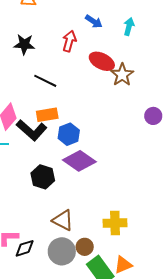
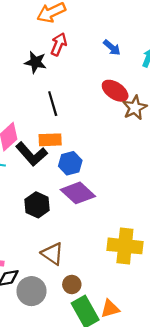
red arrow: (69, 41) -> (59, 44), moved
black line: (45, 81) -> (53, 104), turned 40
yellow cross: (115, 223) -> (125, 246), moved, size x1.4
gray circle: (62, 251) -> (31, 291), moved

